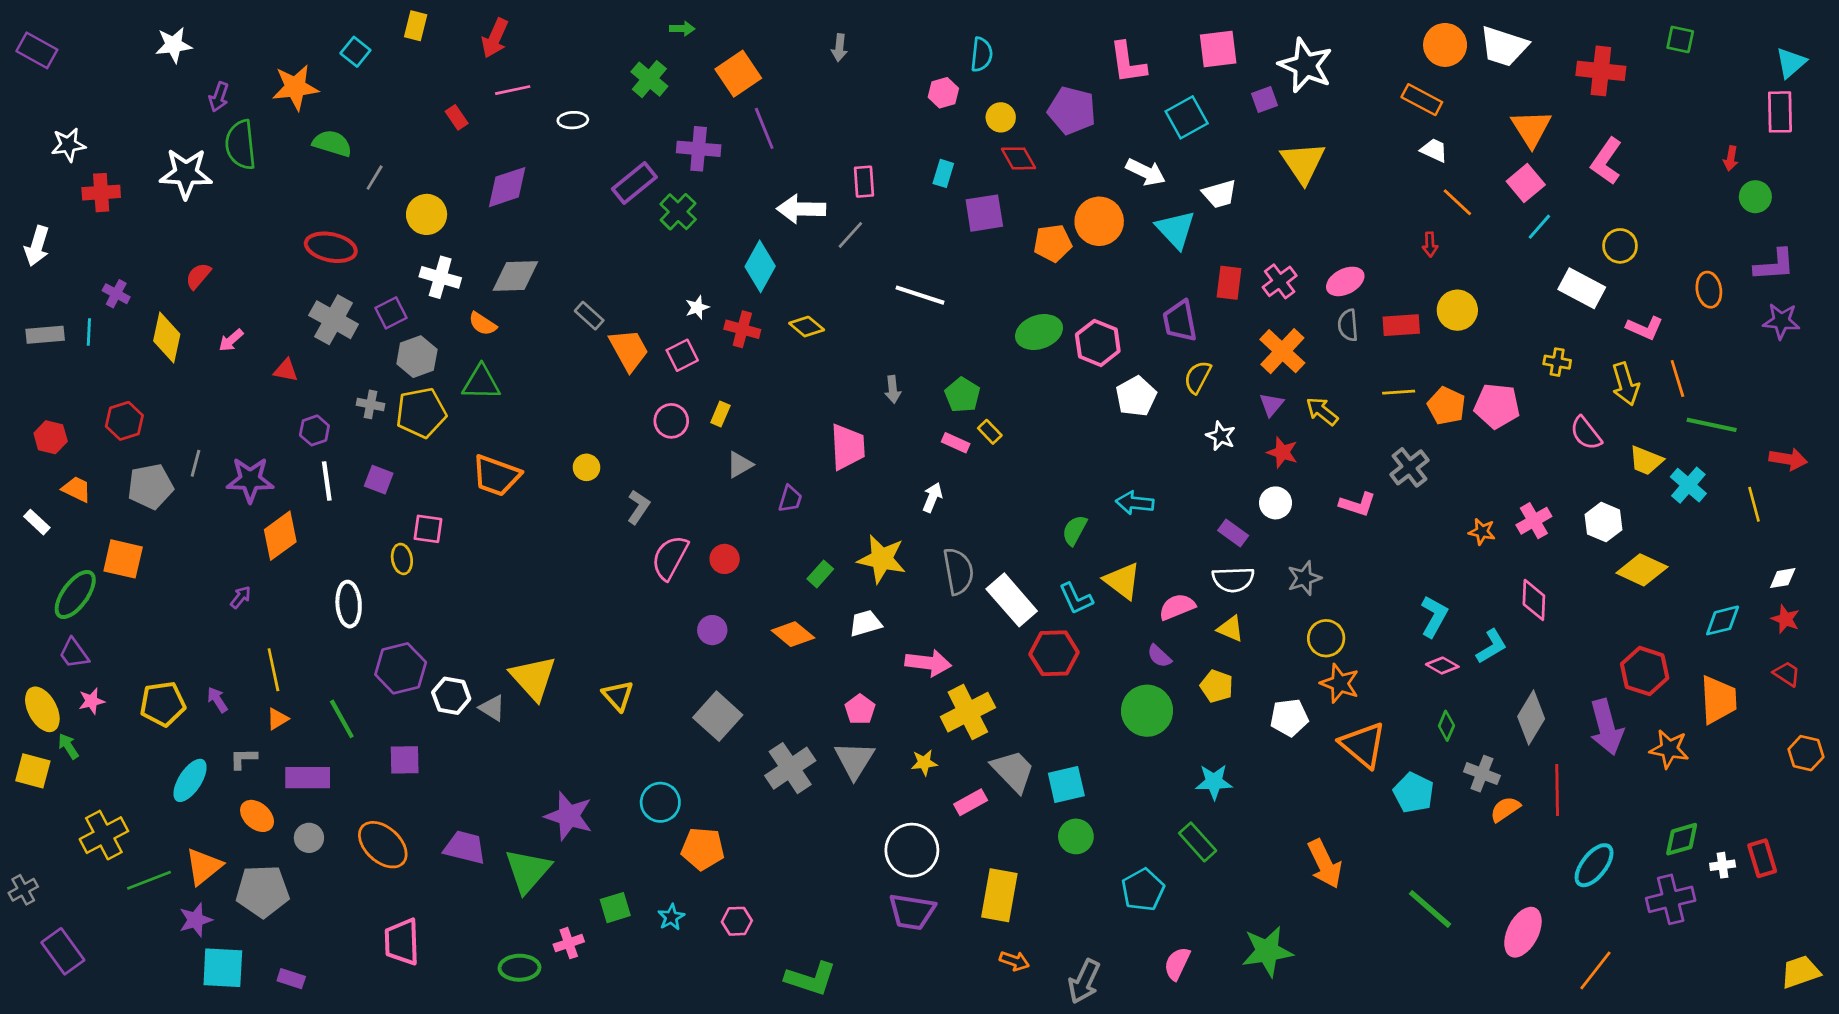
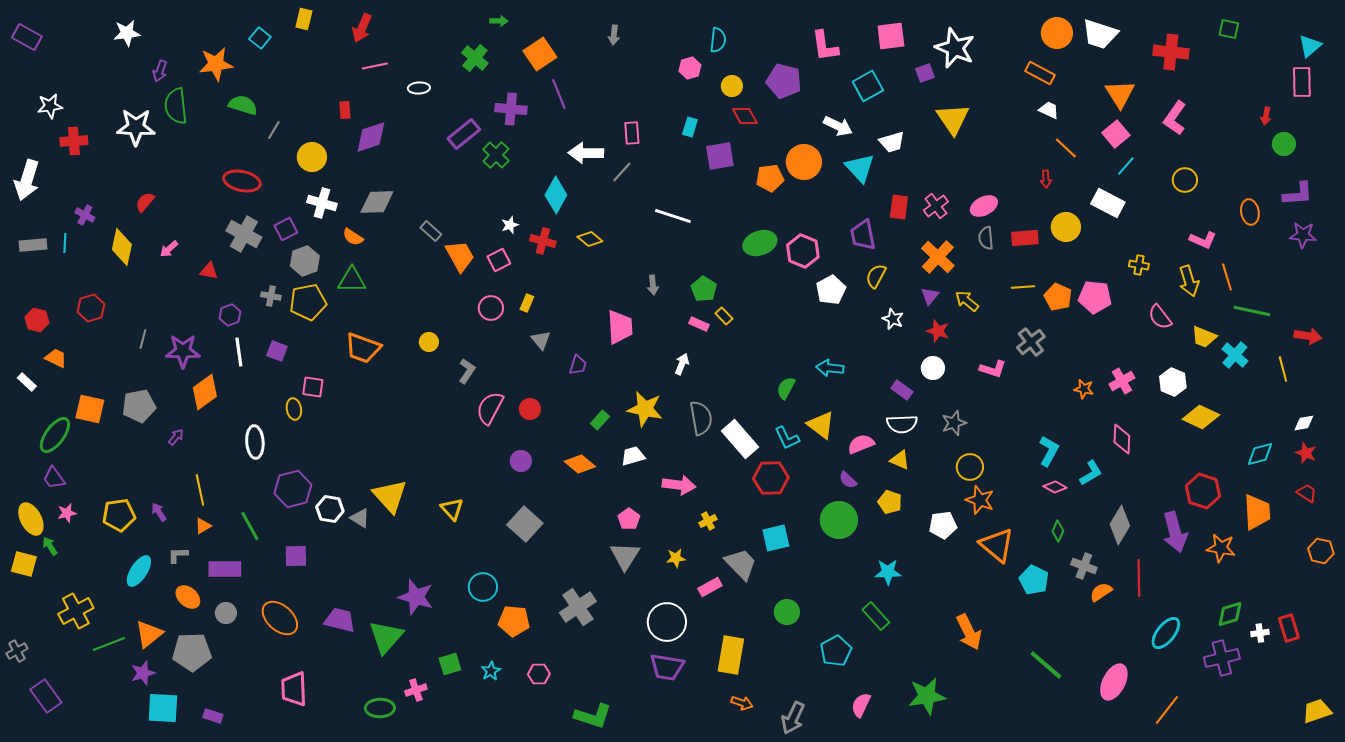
red rectangle: (457, 117) -> (345, 110), moved, turned 30
white arrow: (37, 246) -> (27, 180), size x1.4
white rectangle: (1582, 288) -> (1108, 203), moved
gray triangle: (740, 465) -> (541, 340), turned -40
gray pentagon: (150, 486) -> (139, 406), moved
yellow cross: (968, 712) -> (708, 521), size x0.5
gray cross: (790, 768) -> (578, 607), moved
cyan square: (1066, 785) -> (776, 538), moved

